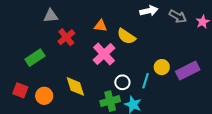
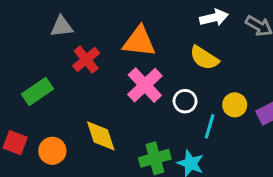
orange triangle: (101, 26) -> (139, 42), size x1.6
yellow semicircle: (126, 36) -> (204, 58), moved
white circle: (122, 82) -> (185, 101), moved

